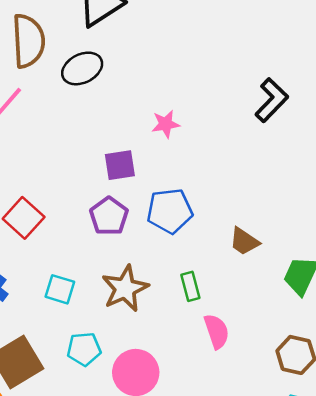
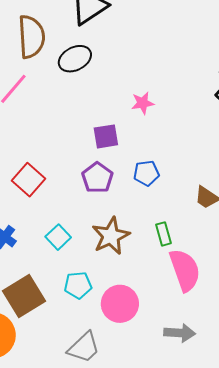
blue pentagon: (170, 211) -> (146, 173), size x0.7
cyan square: (60, 289) -> (58, 237), turned 30
pink semicircle: (217, 331) -> (185, 270), size x1.5

